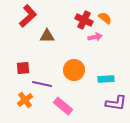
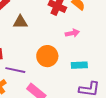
pink arrow: (95, 37) -> (72, 33), moved

